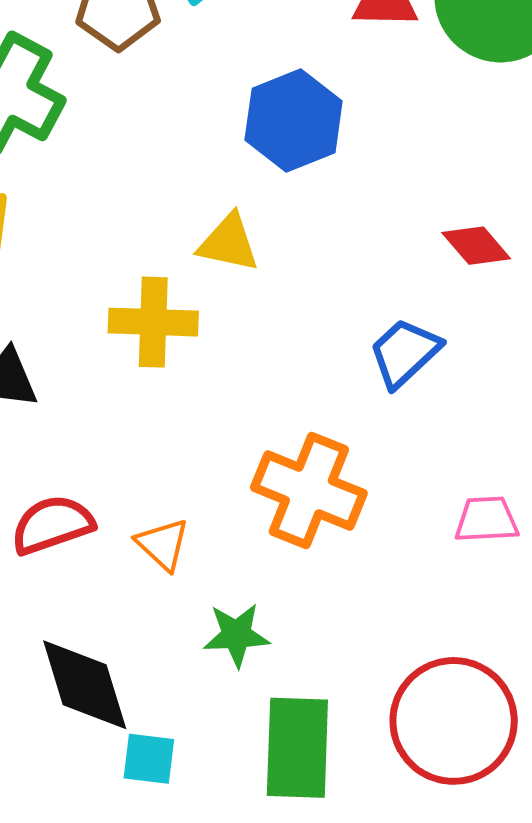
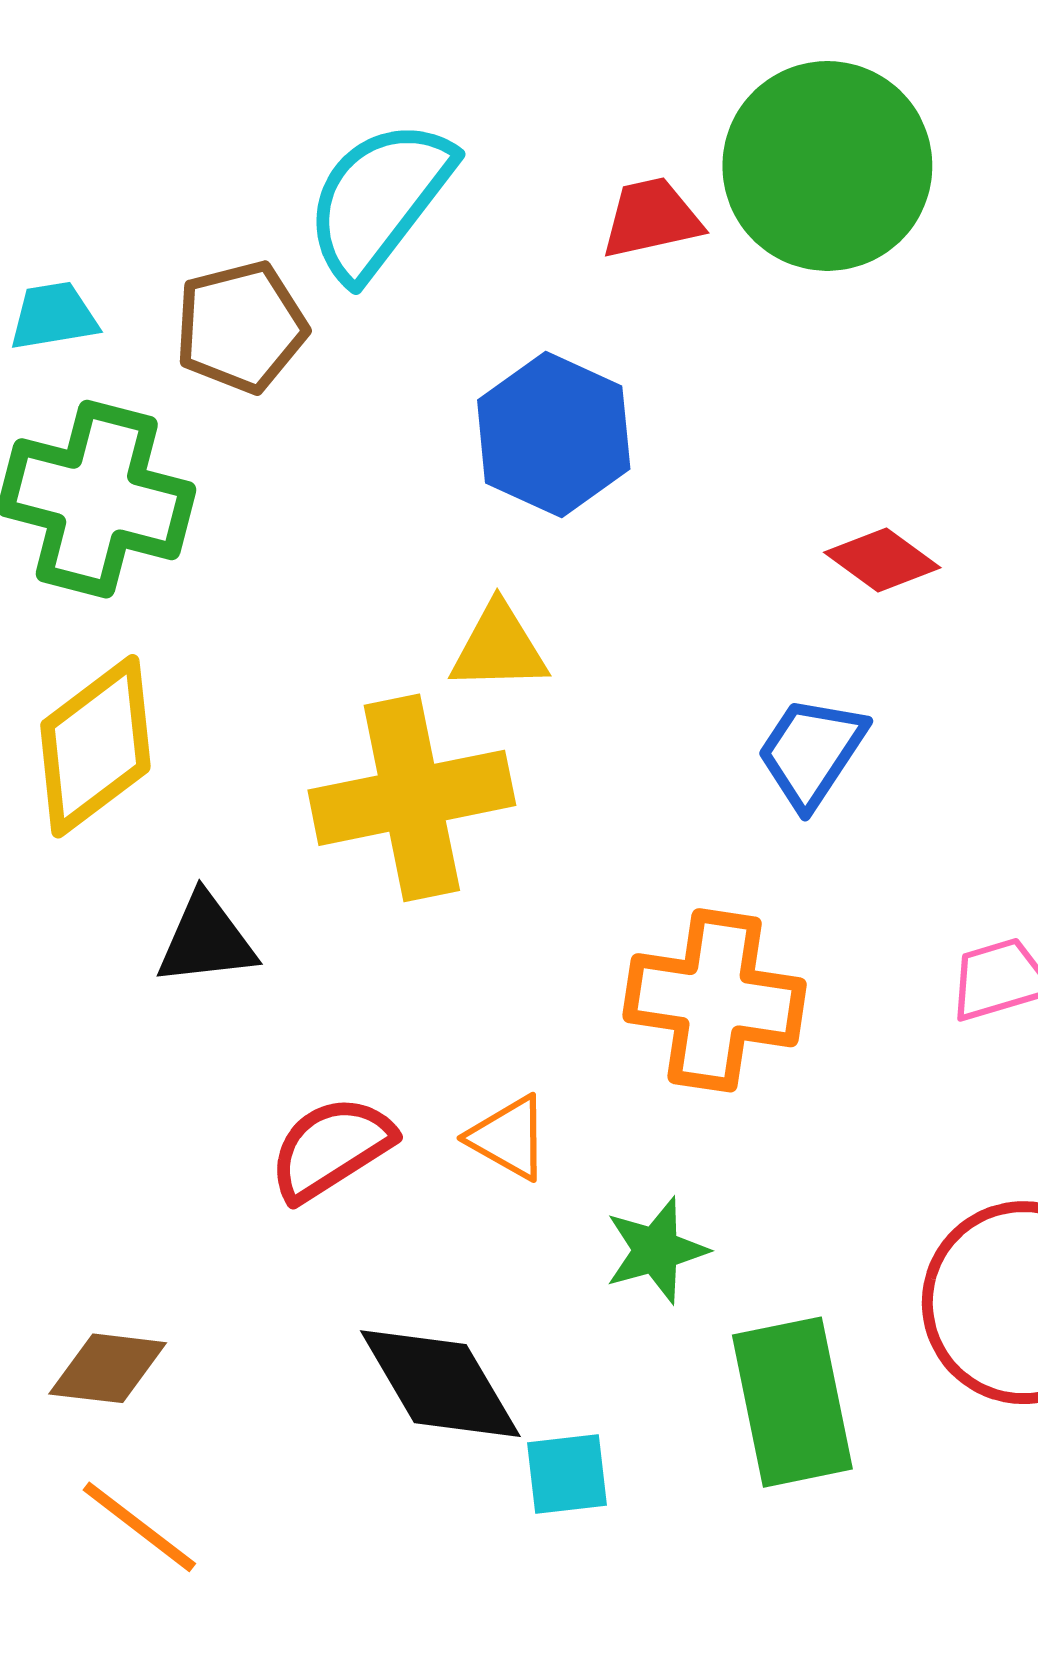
yellow cross: (153, 322) -> (412, 798), size x1.4

